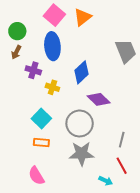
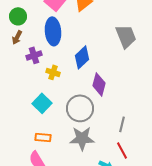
purple cross: (33, 70) -> (34, 55), turned -35
purple diamond: (99, 99) -> (99, 84), turned 60
orange rectangle: (41, 143) -> (43, 137), moved

